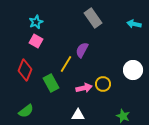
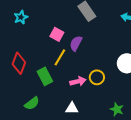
cyan star: (36, 22) -> (21, 17), moved
pink square: (36, 41) -> (57, 34), moved
green semicircle: (26, 111) -> (32, 103), moved

